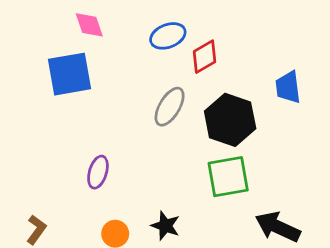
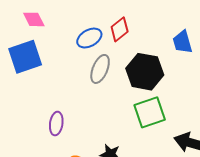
blue ellipse: (168, 36) -> (89, 38), moved

